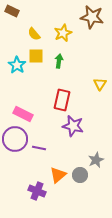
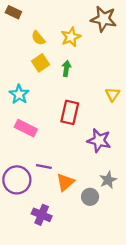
yellow square: (36, 56) -> (40, 63), turned -35
cyan star: (17, 65) -> (19, 94), moved
purple star: (73, 126) -> (99, 141), moved
purple circle: (15, 139) -> (17, 180), moved
orange triangle: (58, 175) -> (65, 182), moved

